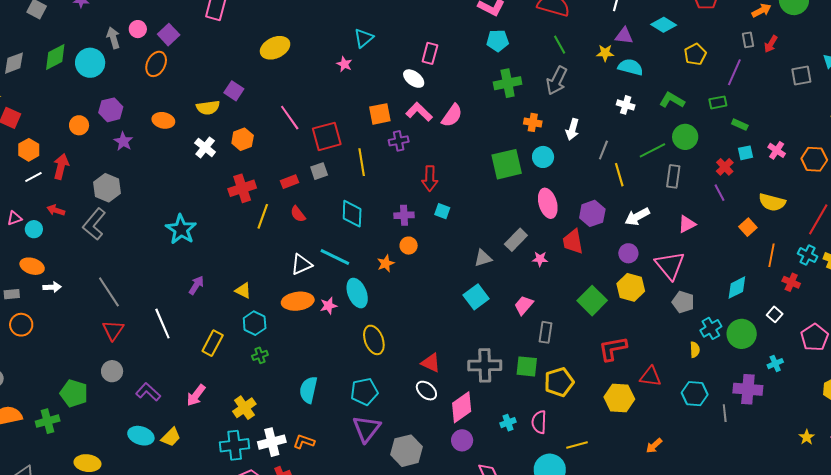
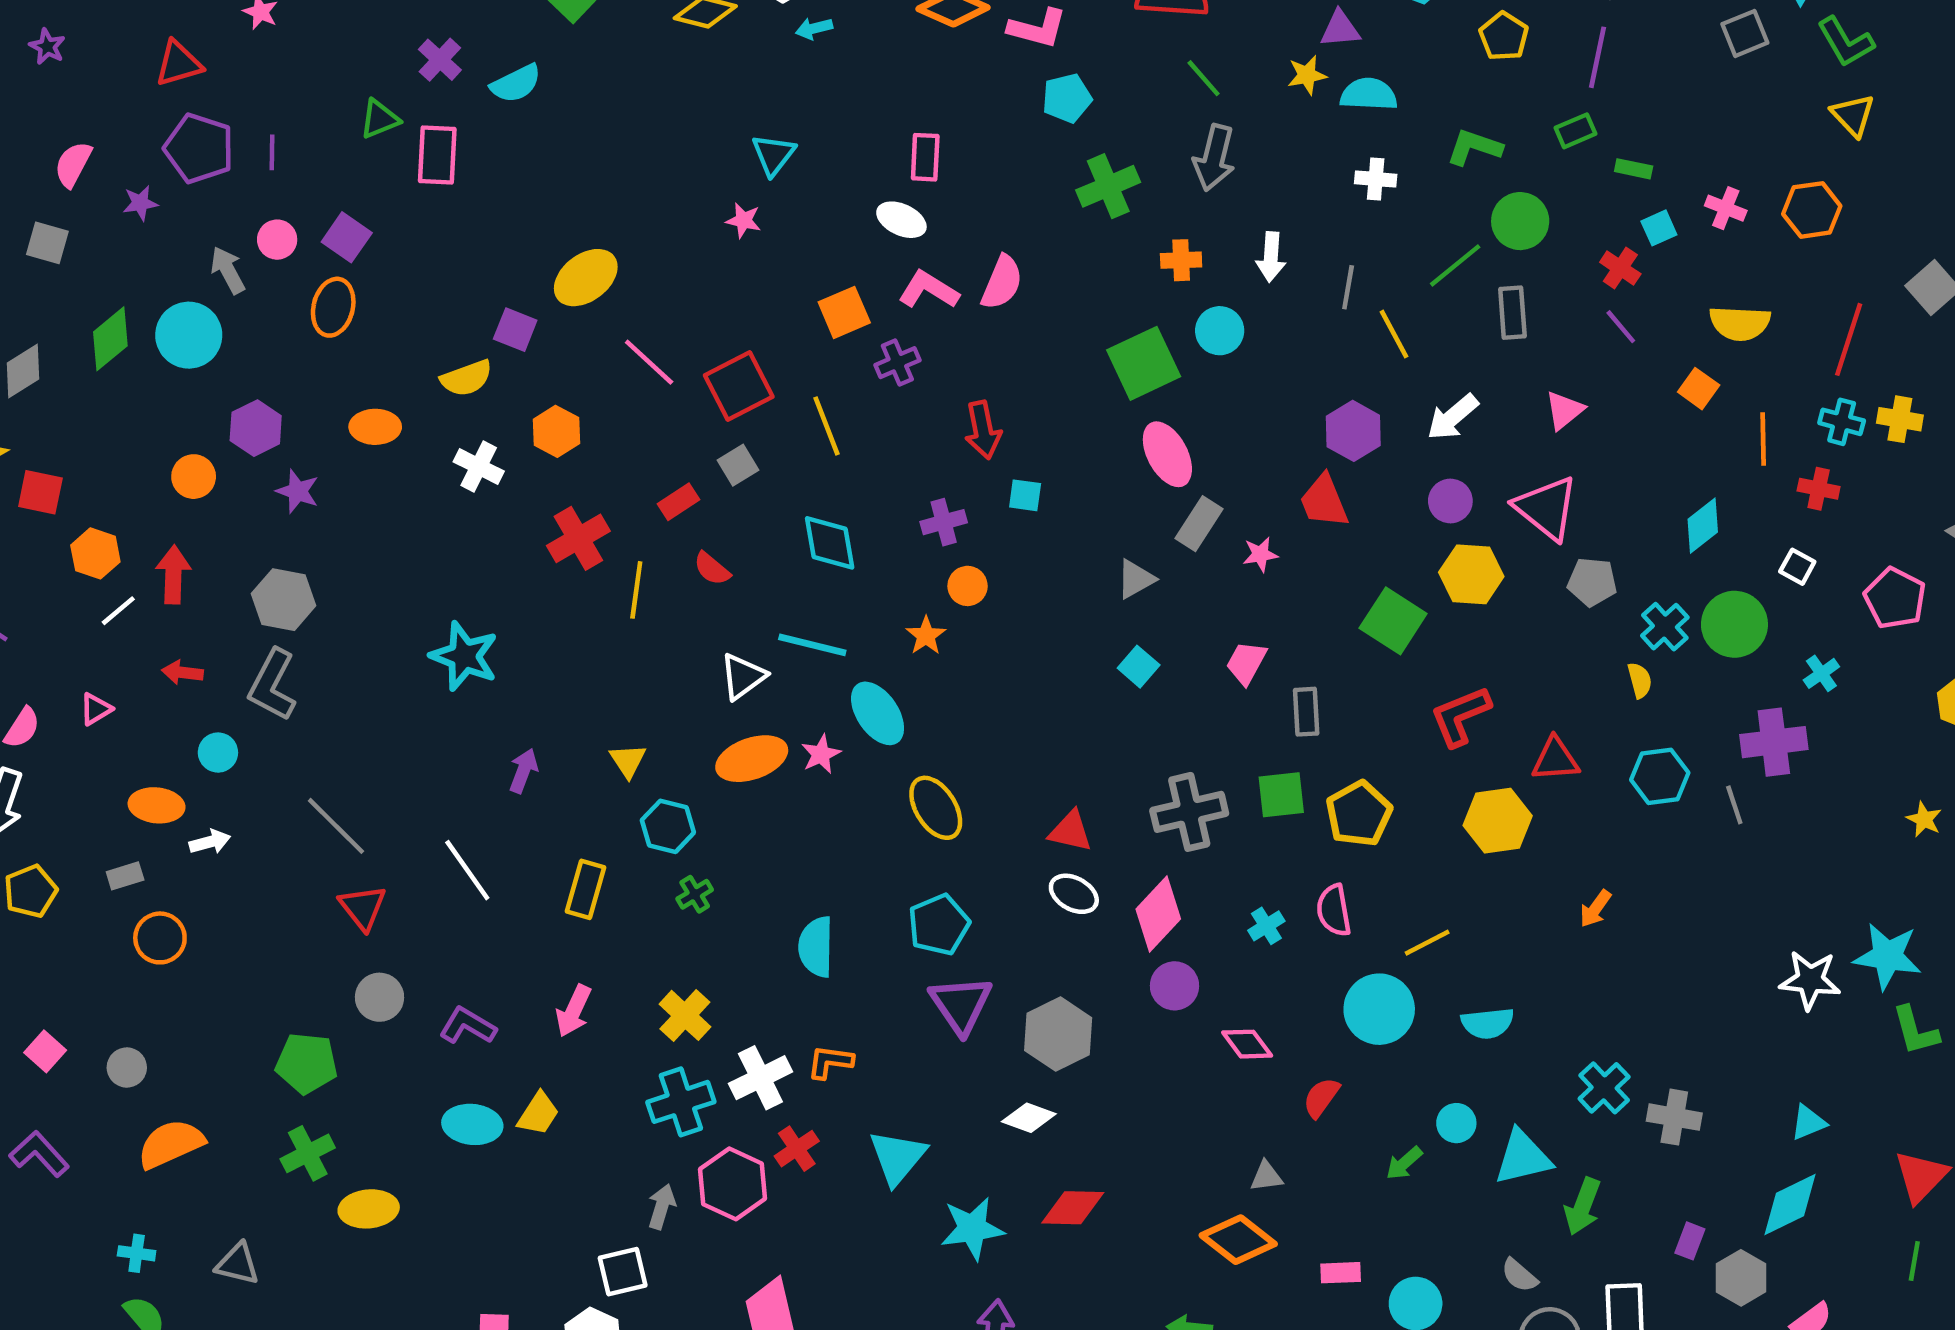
yellow ellipse: (275, 48) -> (586, 278), moved
pink ellipse: (548, 203) -> (1167, 454), moved
cyan circle: (34, 229) -> (218, 753), moved
yellow triangle: (243, 290) -> (628, 761), turned 42
cyan square: (476, 297) -> (1139, 667), size x0.7
green cross: (48, 421) -> (308, 1153), moved

